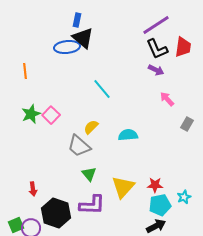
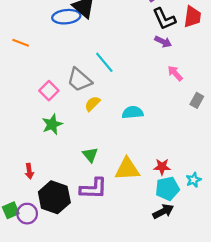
orange line: (25, 71) -> (21, 43), turned -63
green star: (31, 114) -> (52, 124), moved
gray trapezoid: (79, 146) -> (79, 80), moved
yellow triangle: (123, 187) -> (127, 169), turned 45

